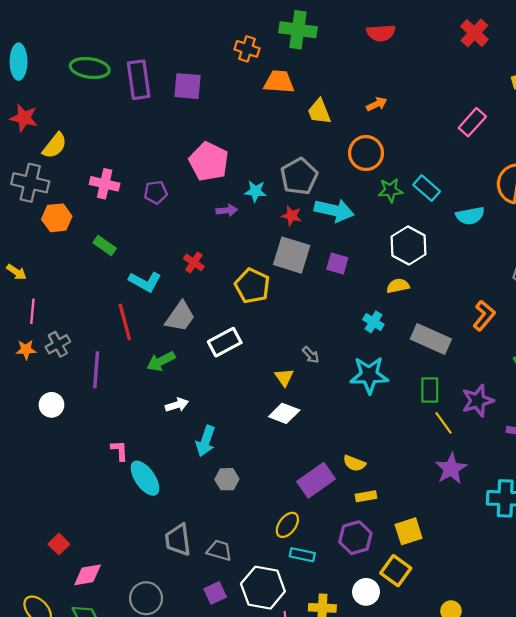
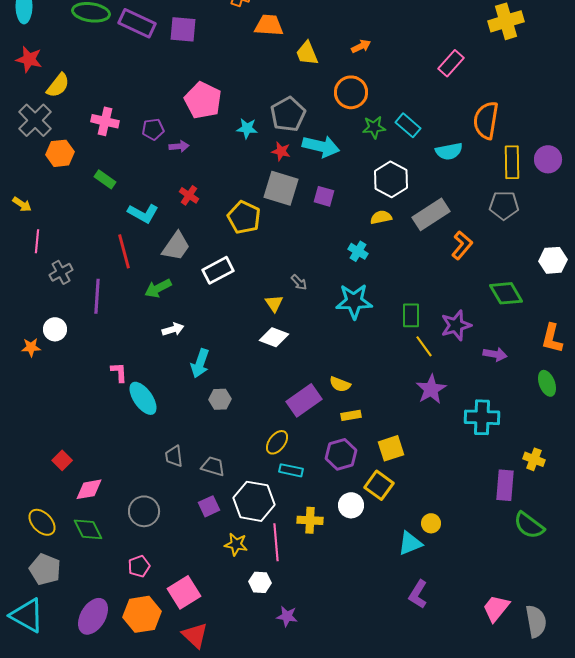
purple rectangle: (139, 80) -> (137, 23), turned -57
gray cross: (30, 183) -> (35, 120), turned 32
purple arrow: (227, 210) -> (179, 146), moved
gray rectangle: (431, 339) -> (431, 214), moved, turned -57
orange star: (26, 350) -> (31, 347), moved
gray trapezoid: (178, 540) -> (174, 456), size x0.7

